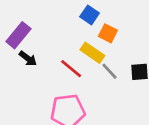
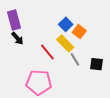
blue square: (90, 15) -> (66, 24), moved
purple rectangle: (18, 35) -> (14, 20), turned -66

